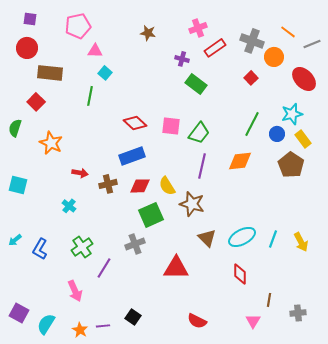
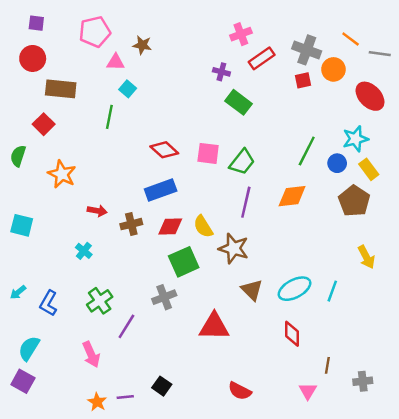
brown star: (148, 33) -> (142, 45), moved
gray line: (312, 44) -> (380, 54), turned 30
red square: (251, 78) -> (303, 80), moved, turned 32
yellow arrow: (301, 242) -> (366, 257), moved
cyan semicircle: (46, 324) -> (29, 348), moved

